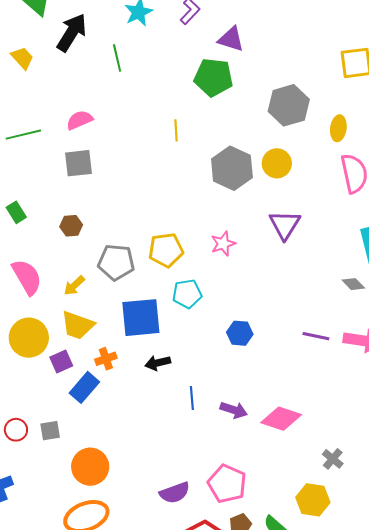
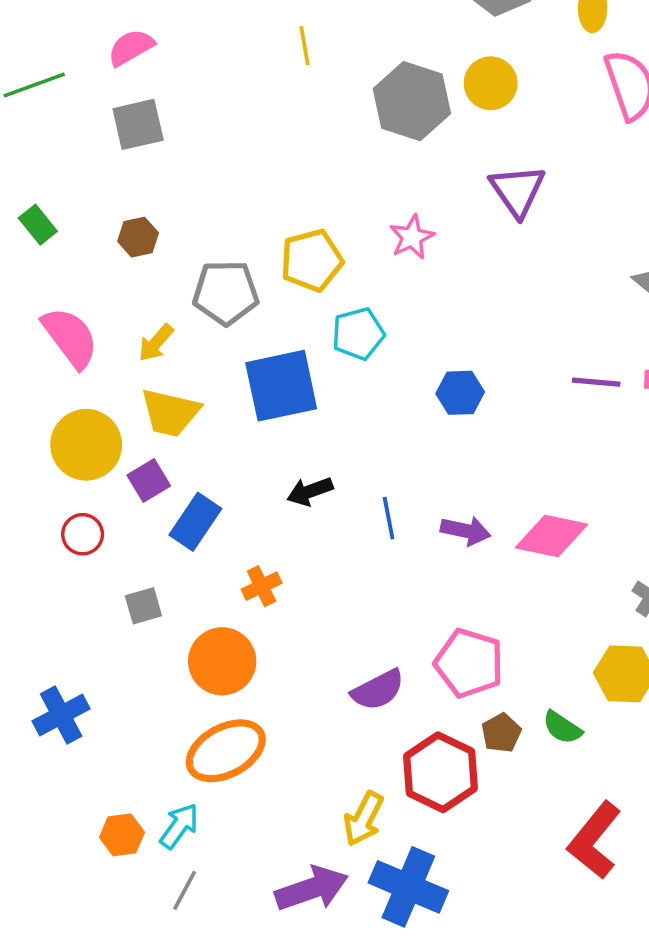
orange cross: (106, 359) -> (262, 586), moved
black arrow: (158, 363) -> (310, 491), moved
red circle: (16, 430) -> (83, 534), moved

